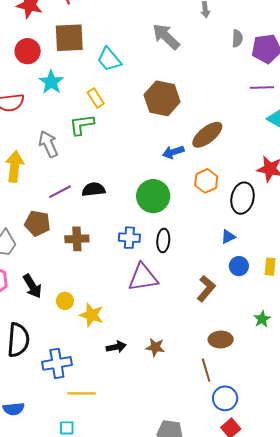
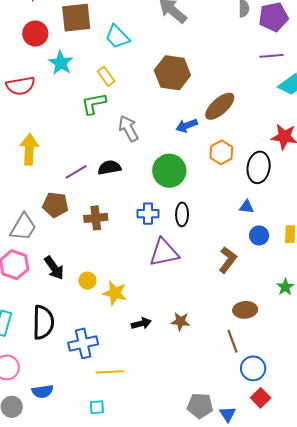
gray arrow: (48, 144) -> (128, 129), moved
blue triangle: (228, 237) -> (247, 207), turned 35

